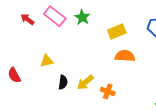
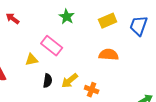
pink rectangle: (55, 16) -> (52, 46), moved
yellow rectangle: (117, 31) -> (108, 21), moved

